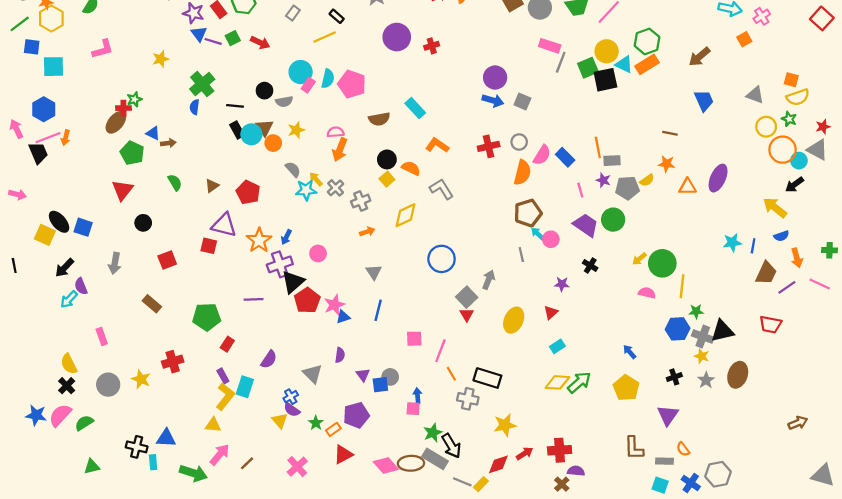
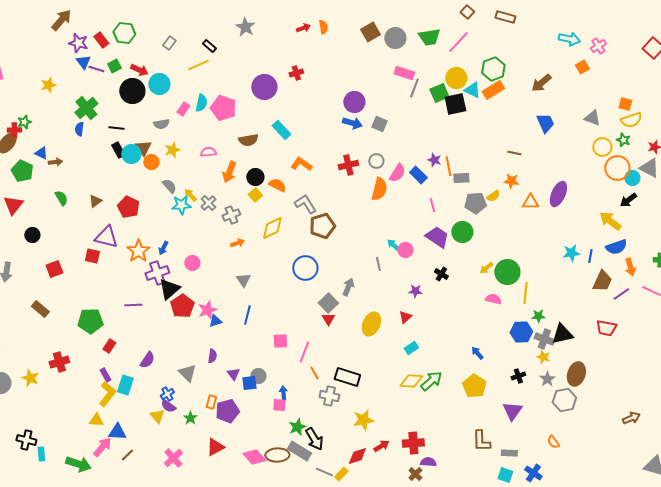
purple circle: (397, 37) -> (264, 87), moved
cyan circle: (301, 72) -> (159, 84), moved
black circle: (264, 91) -> (132, 91), moved, size x1.6
orange arrow: (340, 150) -> (229, 172), moved
purple star: (603, 180) -> (434, 160), moved
brown pentagon: (528, 213) -> (322, 226), moved
blue semicircle: (781, 236) -> (616, 247), size x1.5
orange rectangle: (333, 429) -> (211, 402), moved, turned -40
blue triangle: (166, 438) -> (117, 432), moved
orange semicircle: (683, 449) -> (553, 442), moved
gray hexagon: (718, 474) -> (564, 400), moved

